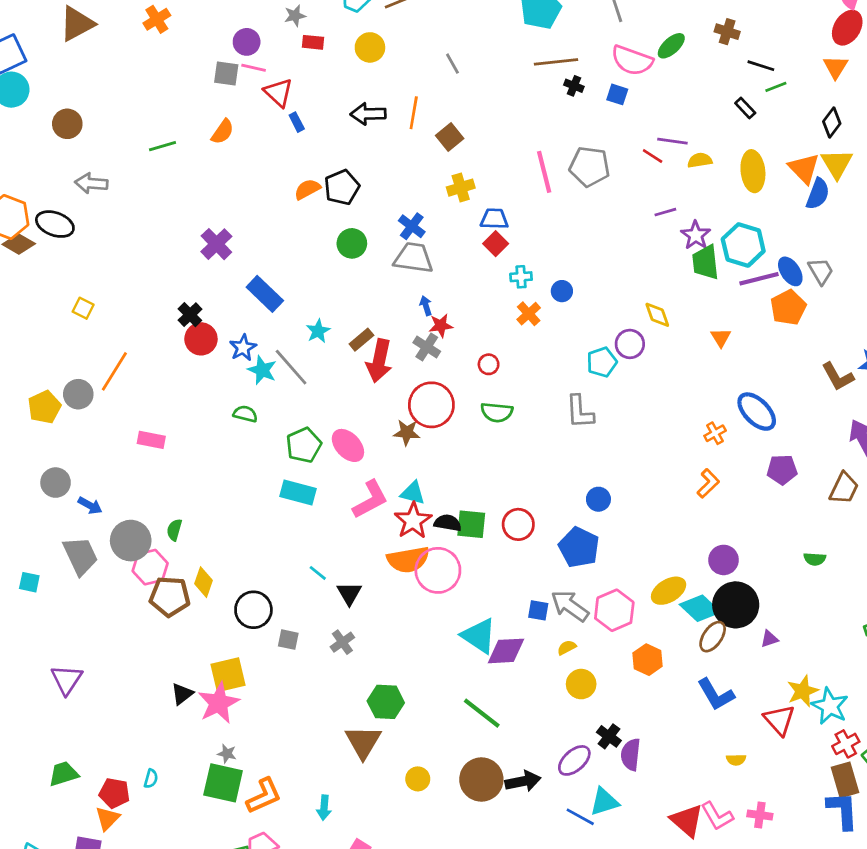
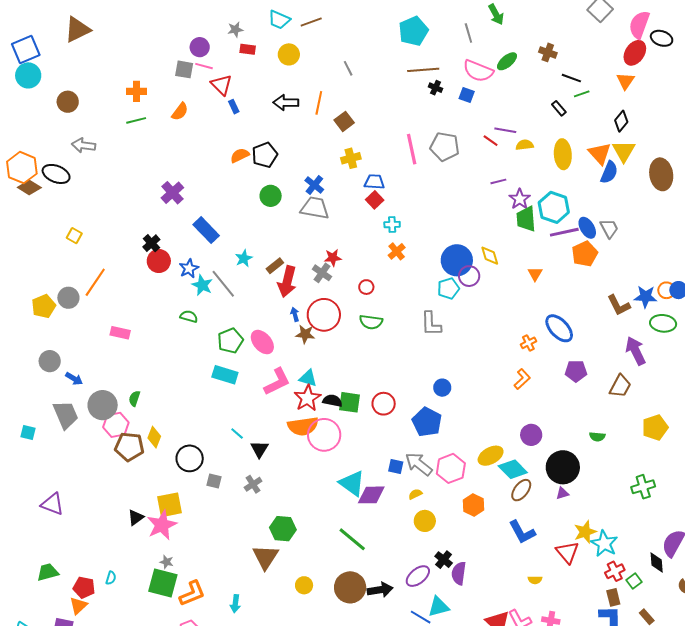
orange cross: (157, 19) -> (137, 91), moved, turned 30
blue circle: (562, 291) -> (457, 260), moved, size x2.0
blue arrow: (426, 306) -> (295, 314), moved
black circle: (736, 605) -> (563, 467), moved
purple triangle: (67, 680) -> (52, 504), turned -45
brown rectangle: (845, 780) -> (613, 597), size x0.7

